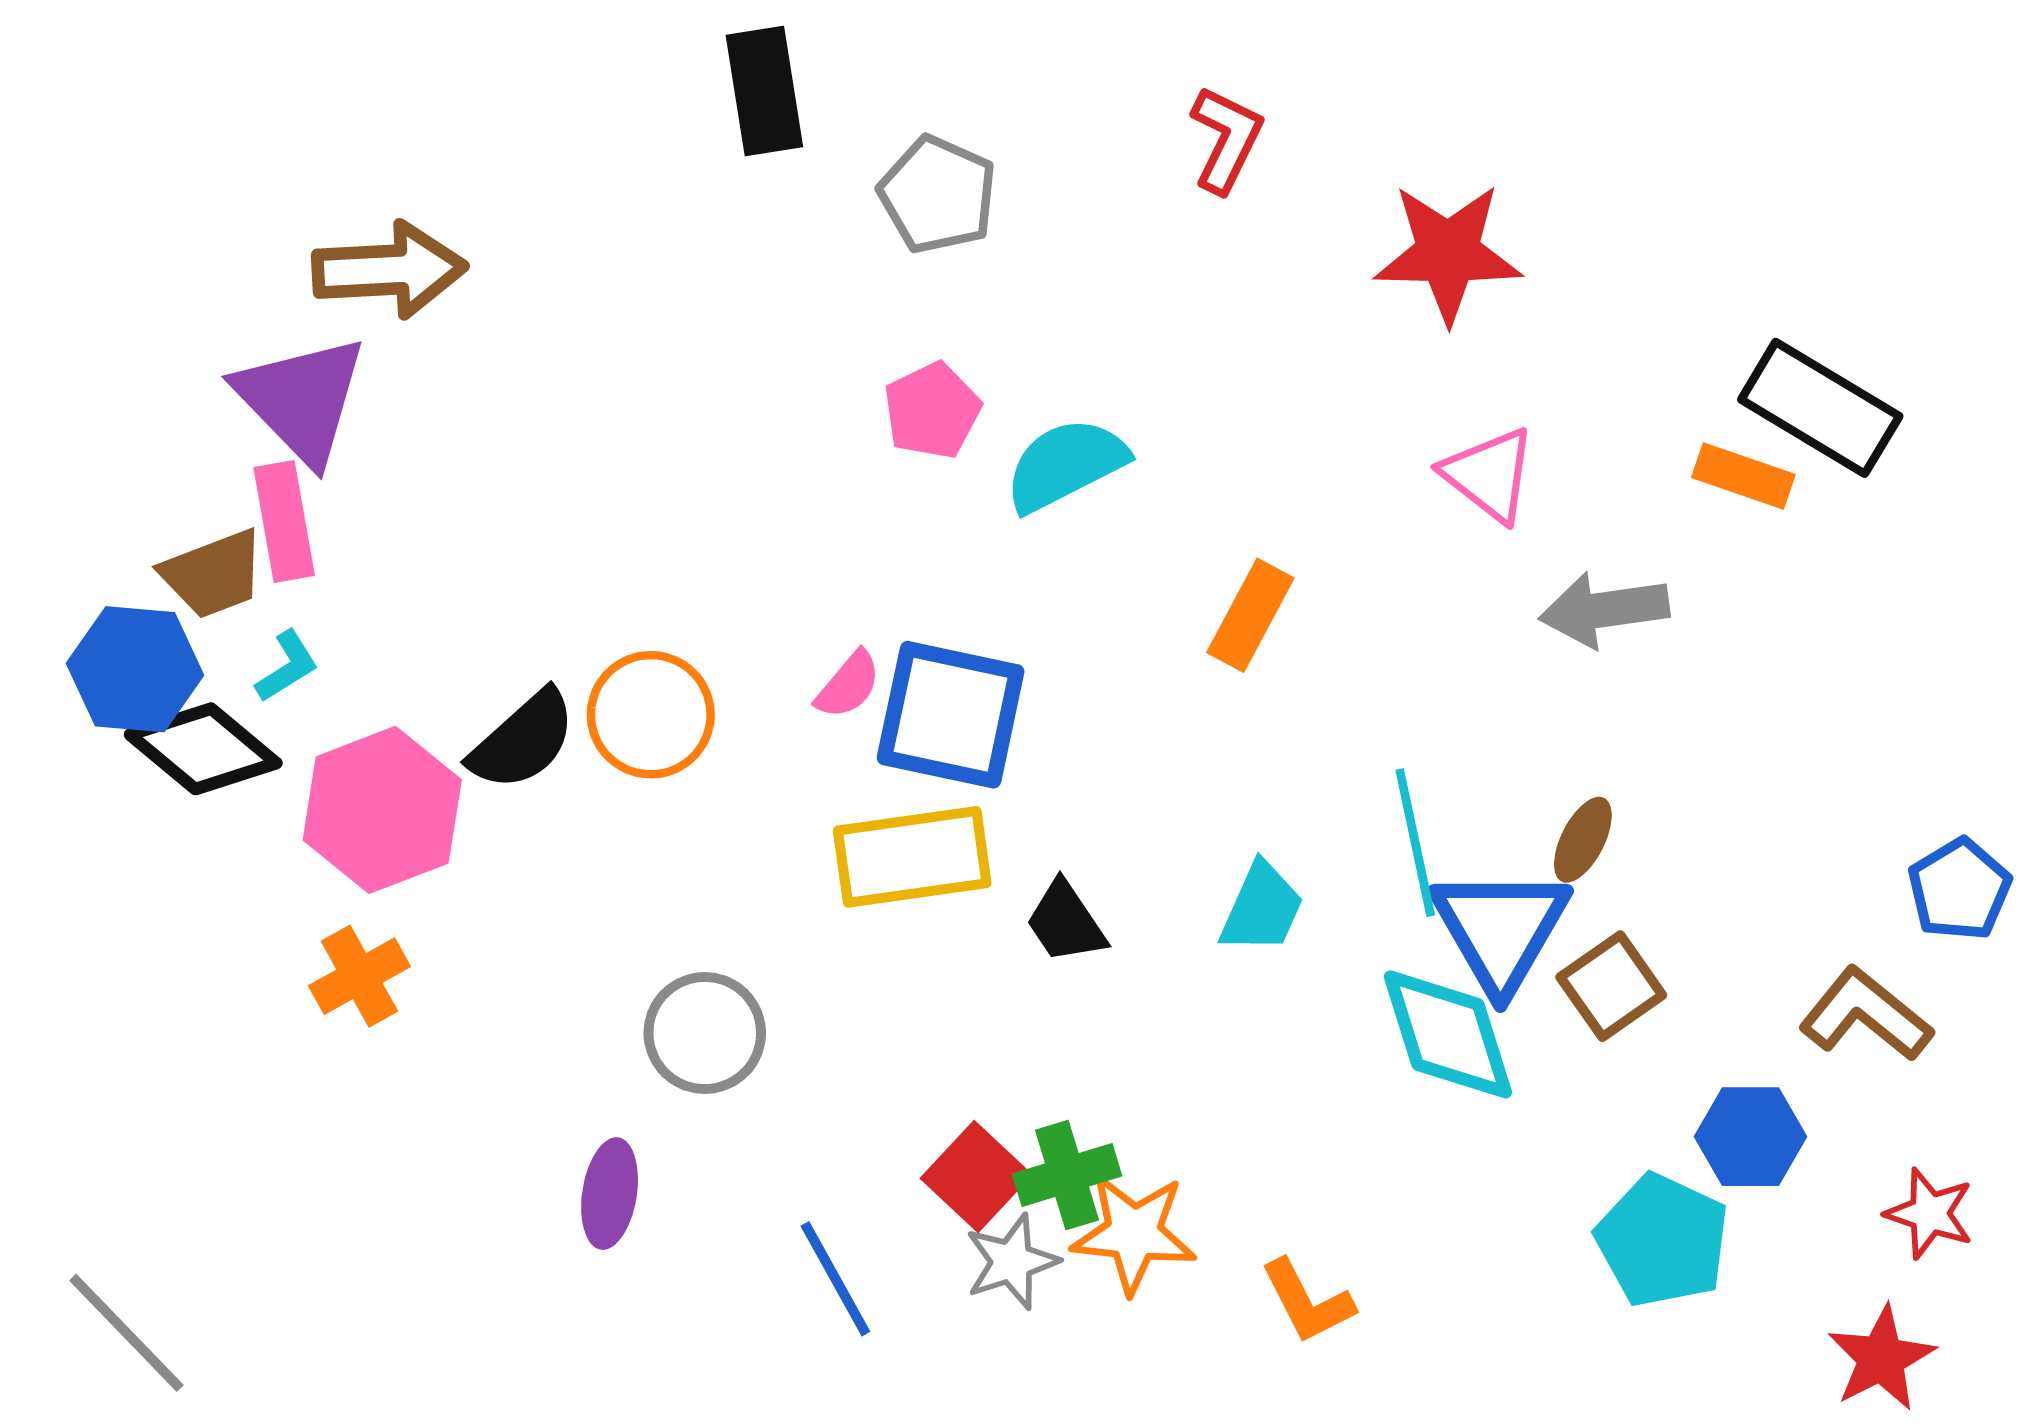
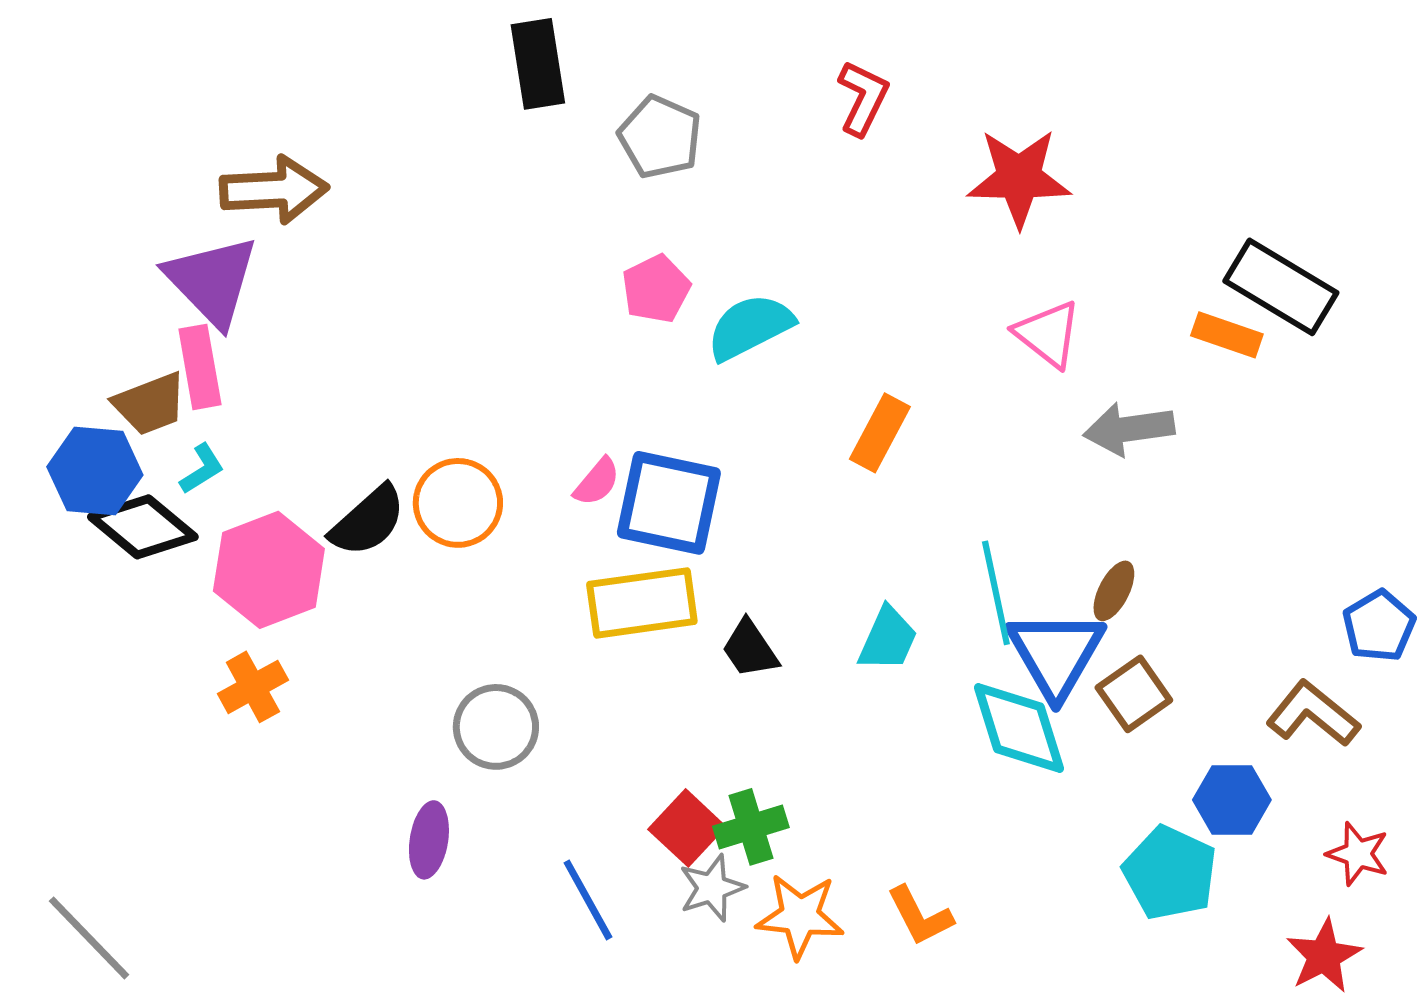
orange star: (1134, 1233) -> (800, 916), moved

